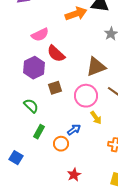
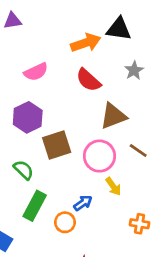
red semicircle: (56, 54) -> (88, 80), moved
brown square: (55, 88) -> (57, 145), size x1.5
green rectangle: (39, 132) -> (35, 206), size x1.5

